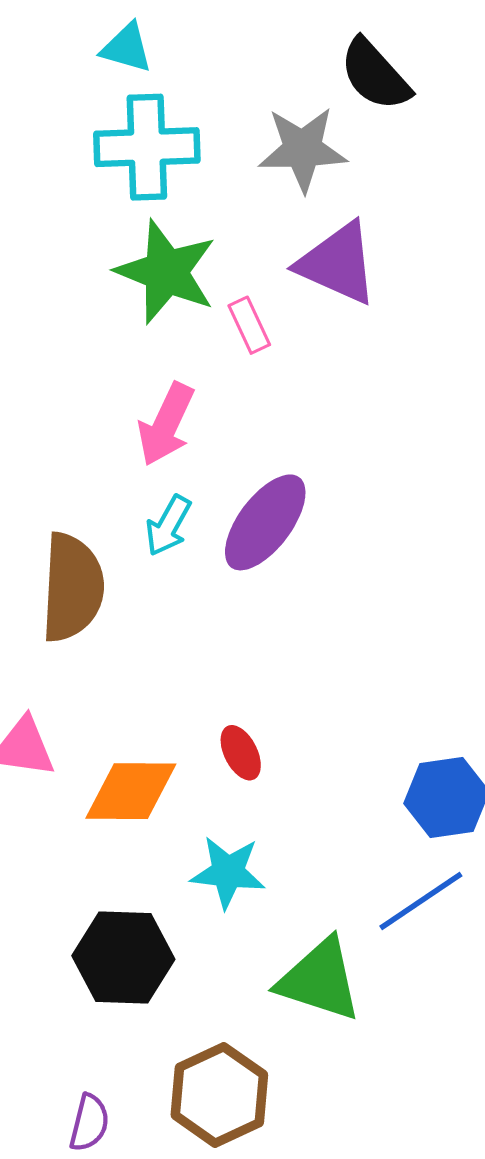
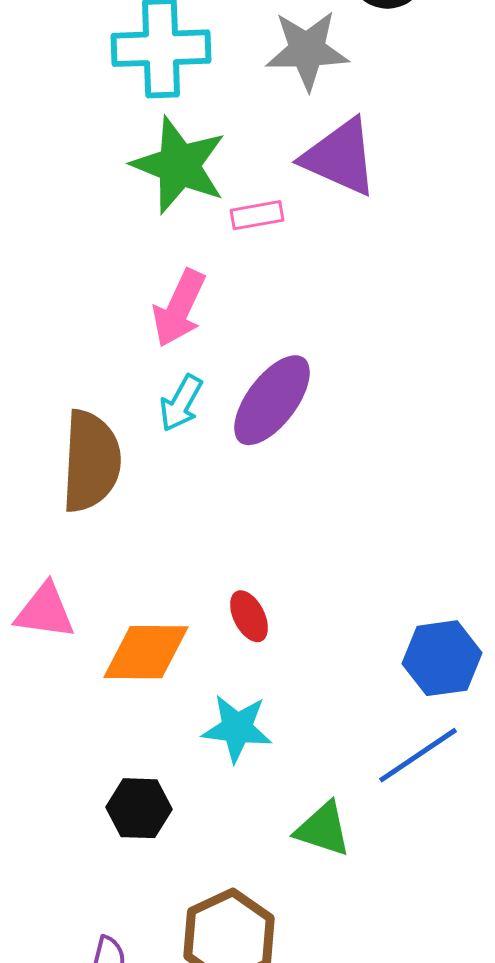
pink rectangle: (249, 325) -> (257, 215), turned -75
black hexagon: (123, 957) -> (139, 808), size x0.7
green triangle: (320, 980) -> (323, 829), size x0.7

